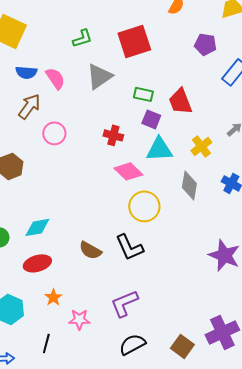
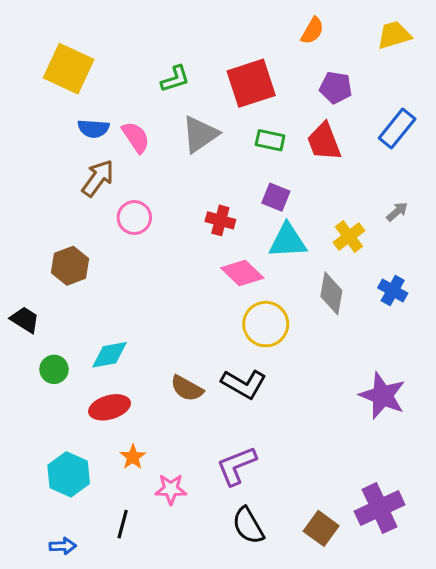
purple pentagon: (205, 44) -> (336, 88), moved
green rectangle: (143, 94) -> (270, 140), moved
red trapezoid: (180, 101) -> (324, 142), moved
black L-shape: (129, 247) -> (244, 384), turned -36
black semicircle: (132, 344) -> (248, 526), turned -92

